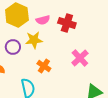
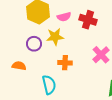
orange cross: (44, 66) -> (65, 63), turned -32

